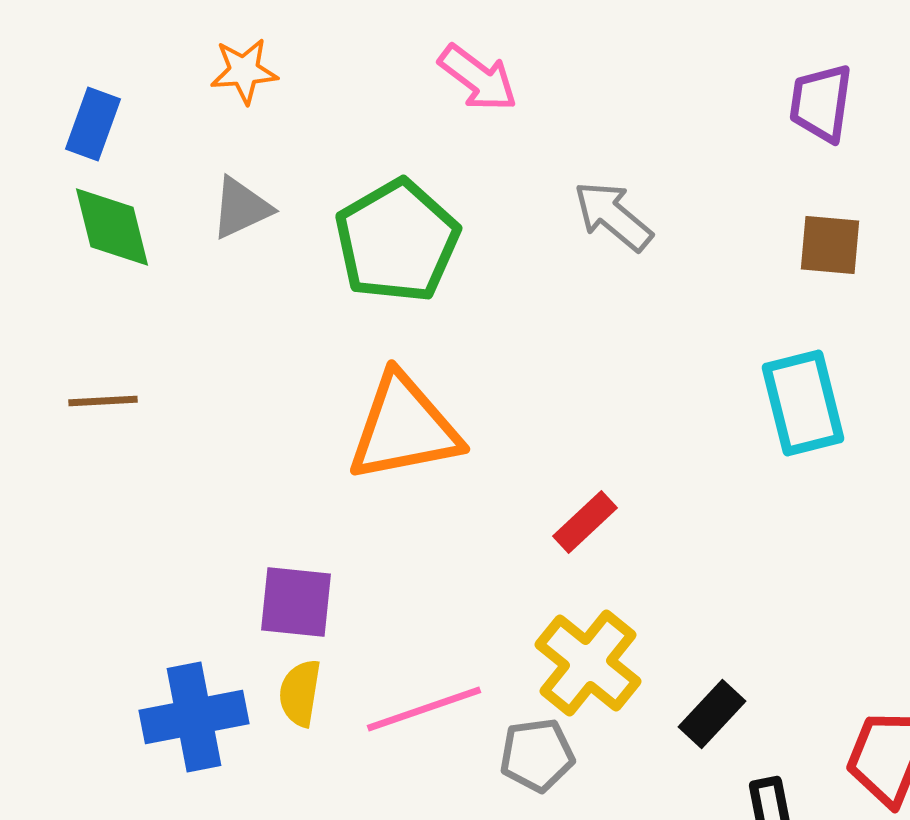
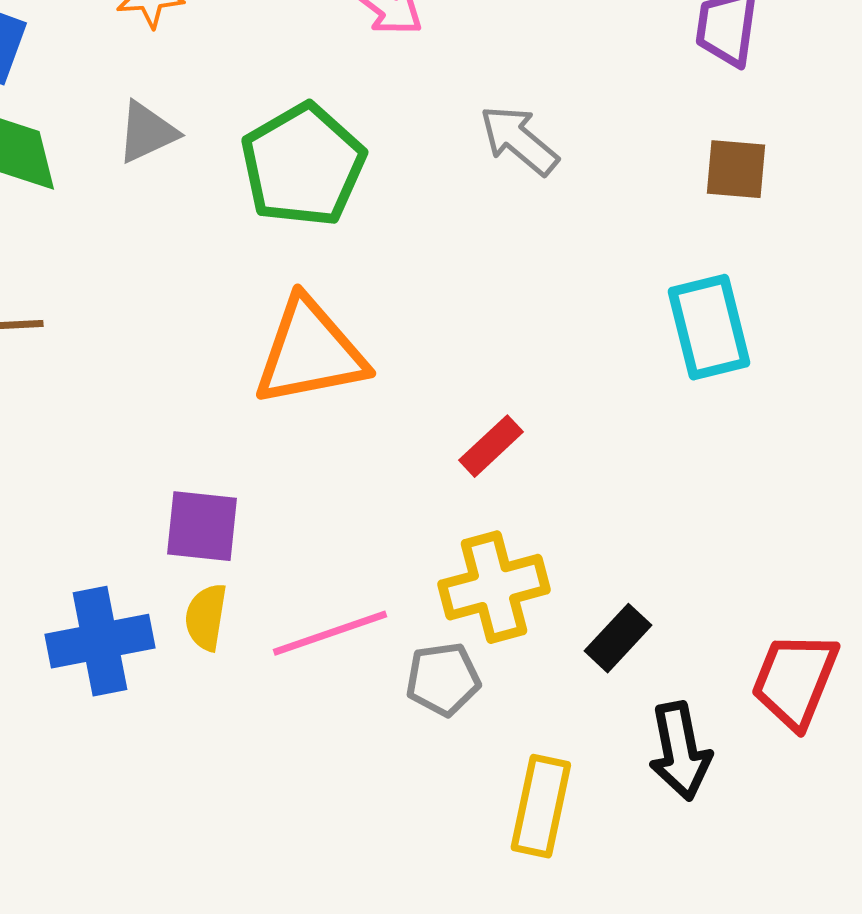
yellow cross: (588, 663) -> (494, 587), turned 36

